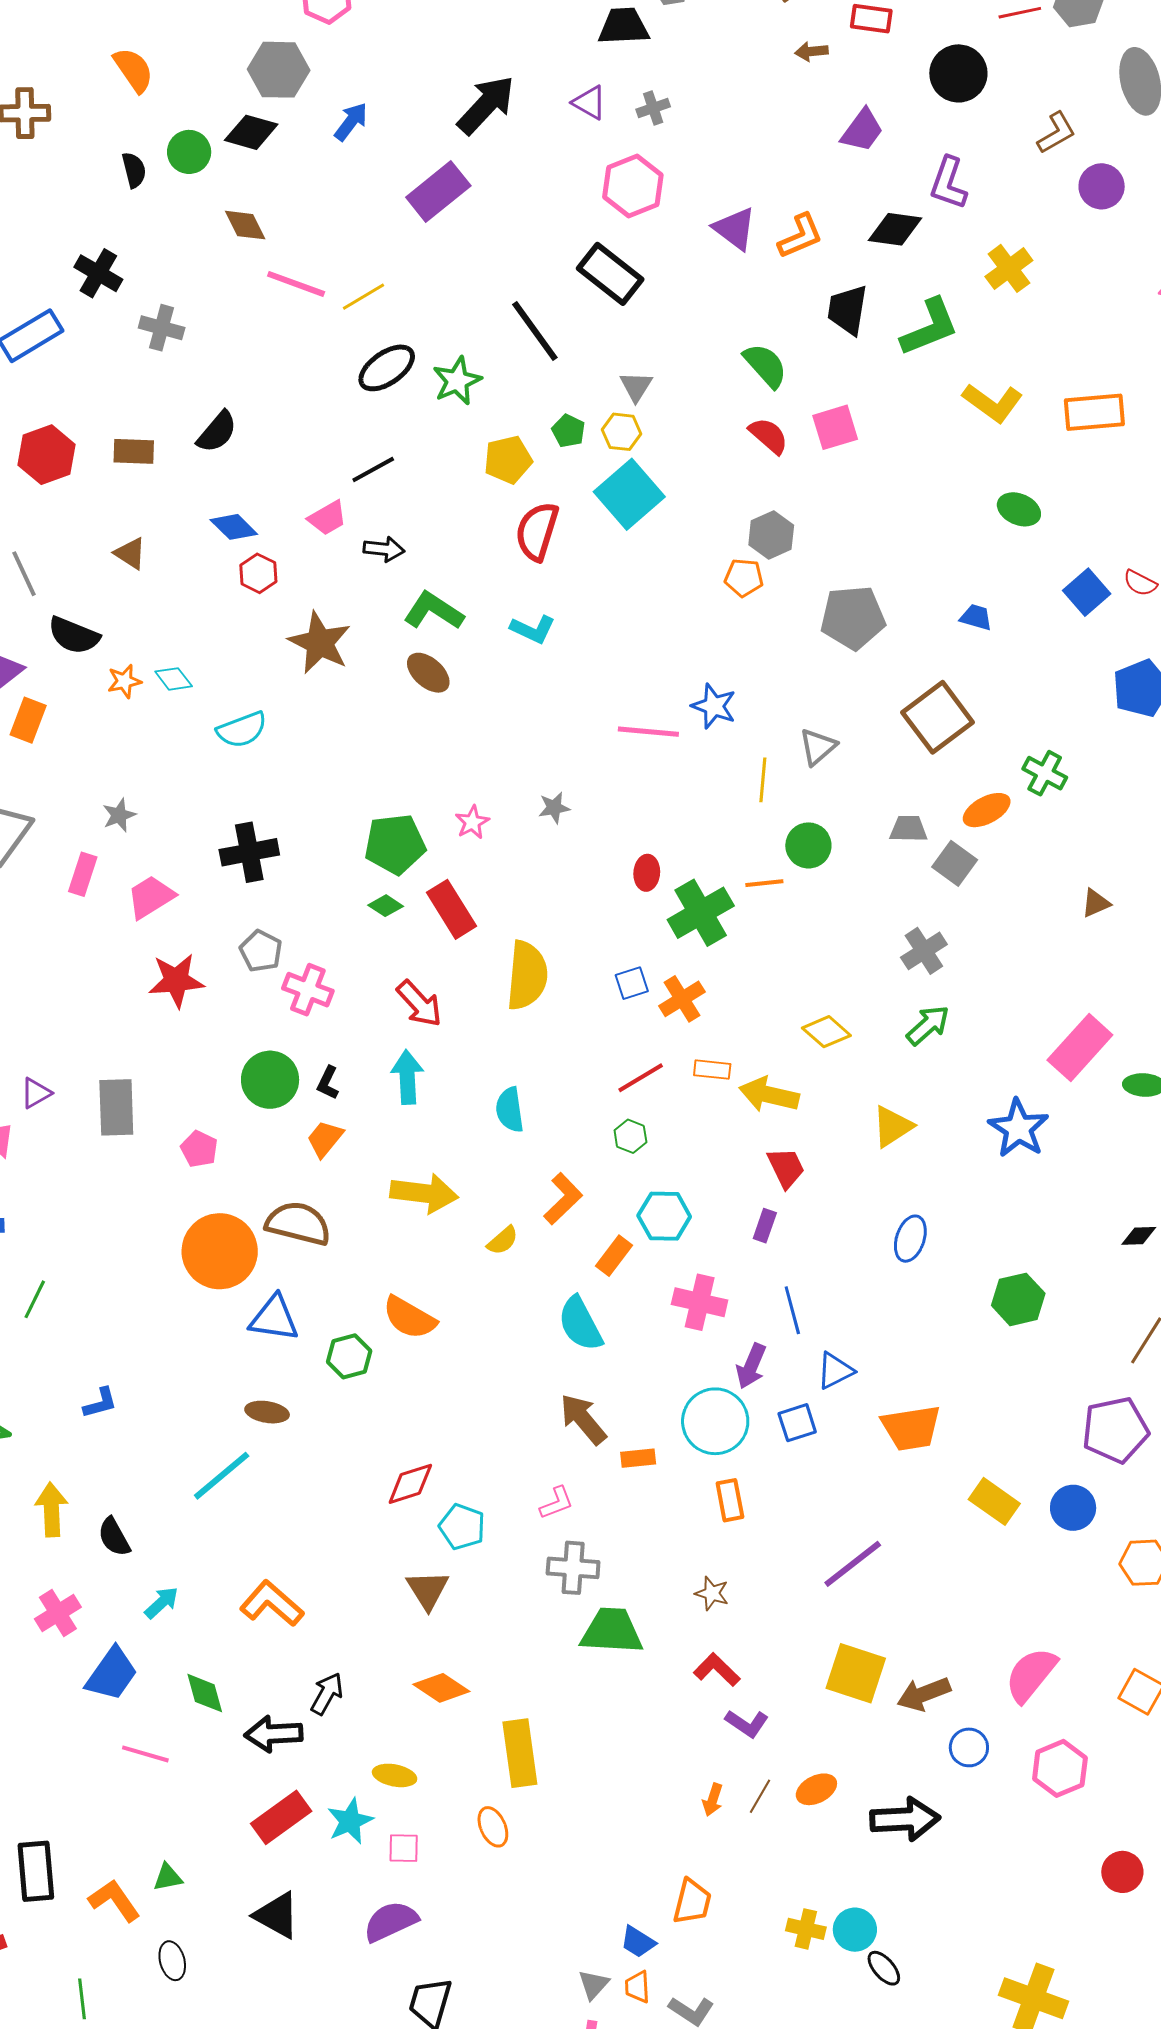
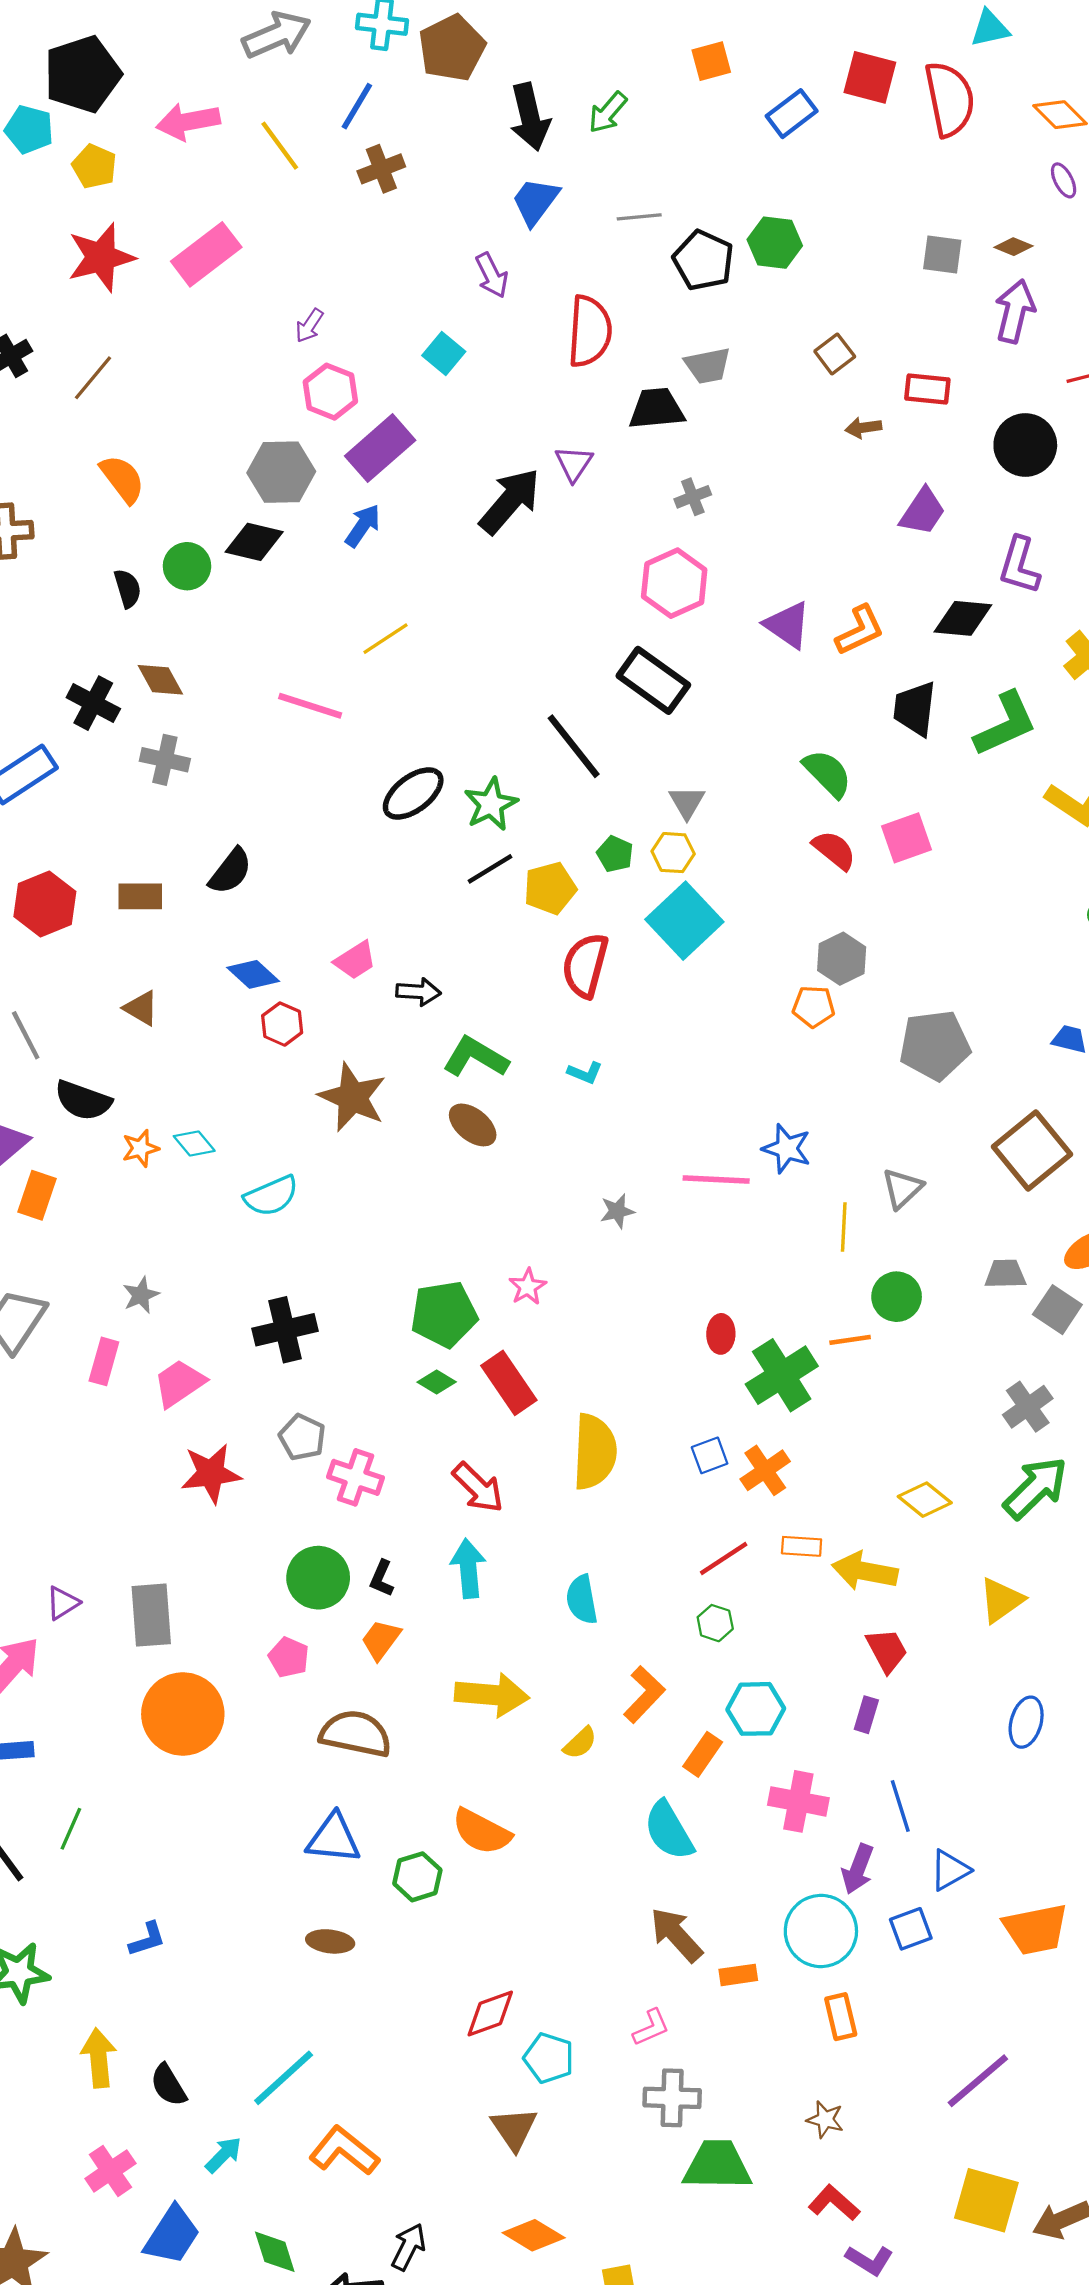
purple triangle: (589, 103) -> (574, 464), moved, turned 36
purple rectangle: (438, 192) -> (380, 448), moved
brown diamond: (245, 225) -> (160, 680), moved
yellow line: (363, 297) -> (385, 639), moved
black line: (373, 469) -> (490, 869), moved
cyan L-shape: (533, 629) -> (585, 1073), size x0.7
gray star: (554, 808) -> (617, 1211), moved
green arrow: (928, 1025) -> (1036, 1488), size x1.4
pink pentagon: (199, 1149) -> (289, 1657), moved
orange circle: (220, 1251) -> (183, 1714), moved
cyan line: (222, 1476) -> (284, 2078), moved

